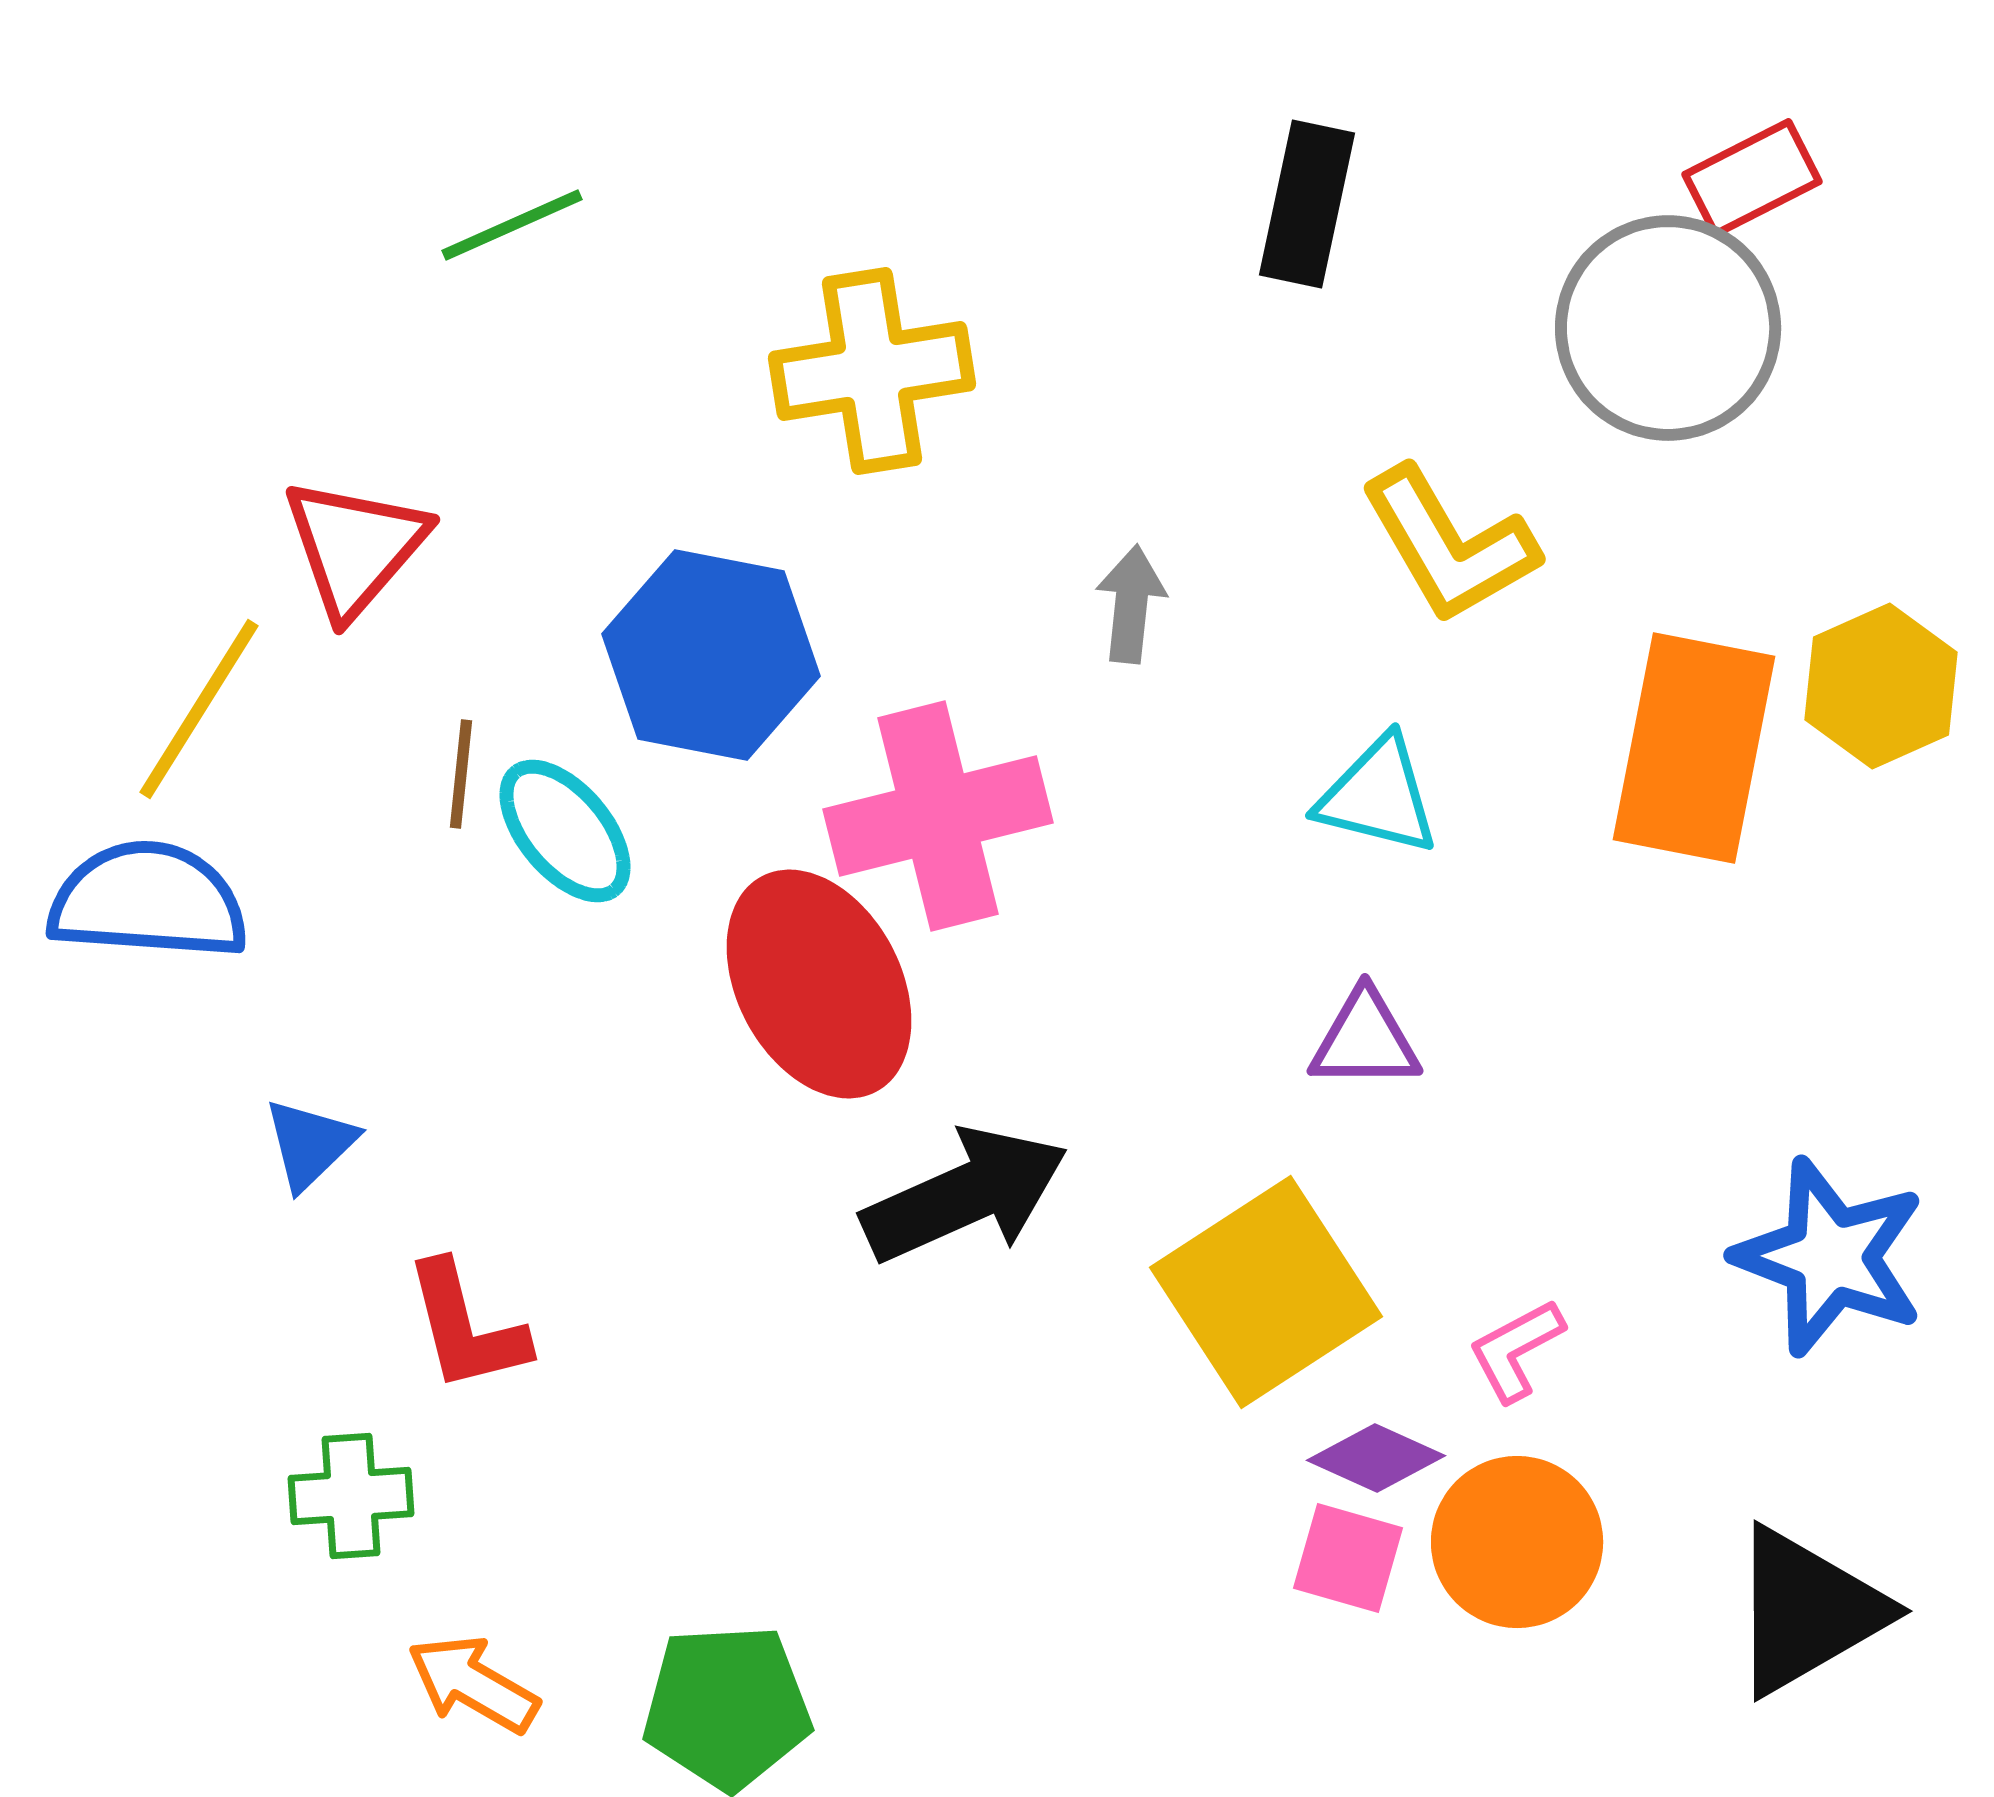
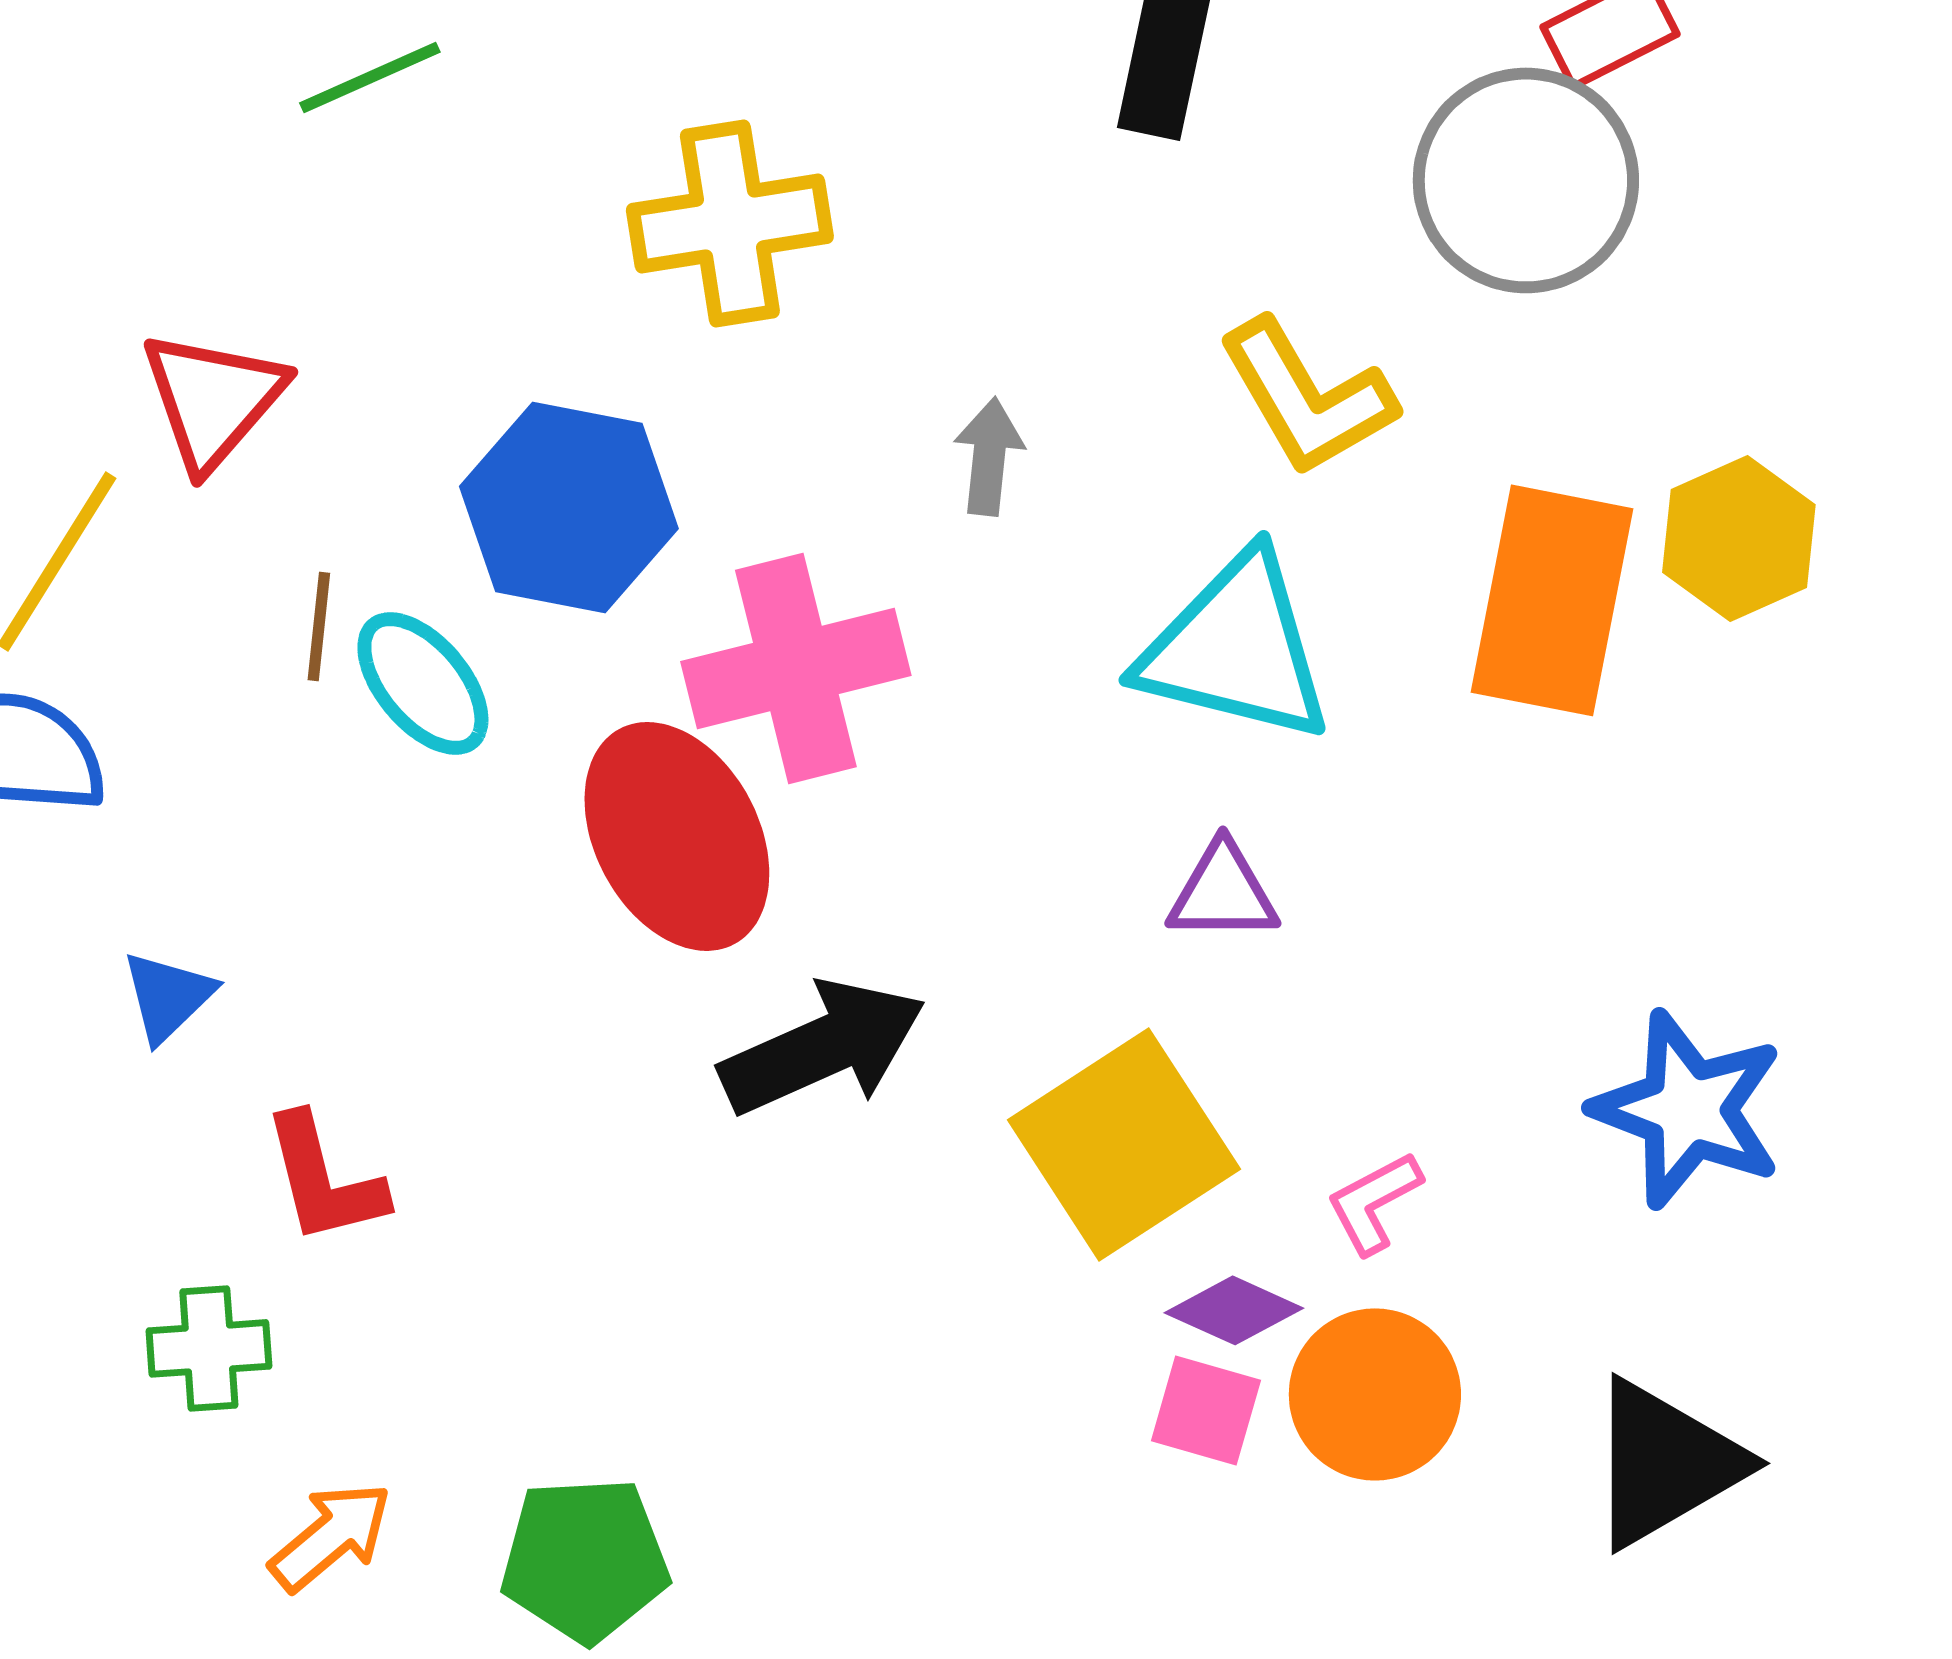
cyan triangle: (1378, 796) -> (1236, 648), size x1.6
orange arrow: (473, 1684) -> (331, 1536), turned 110

